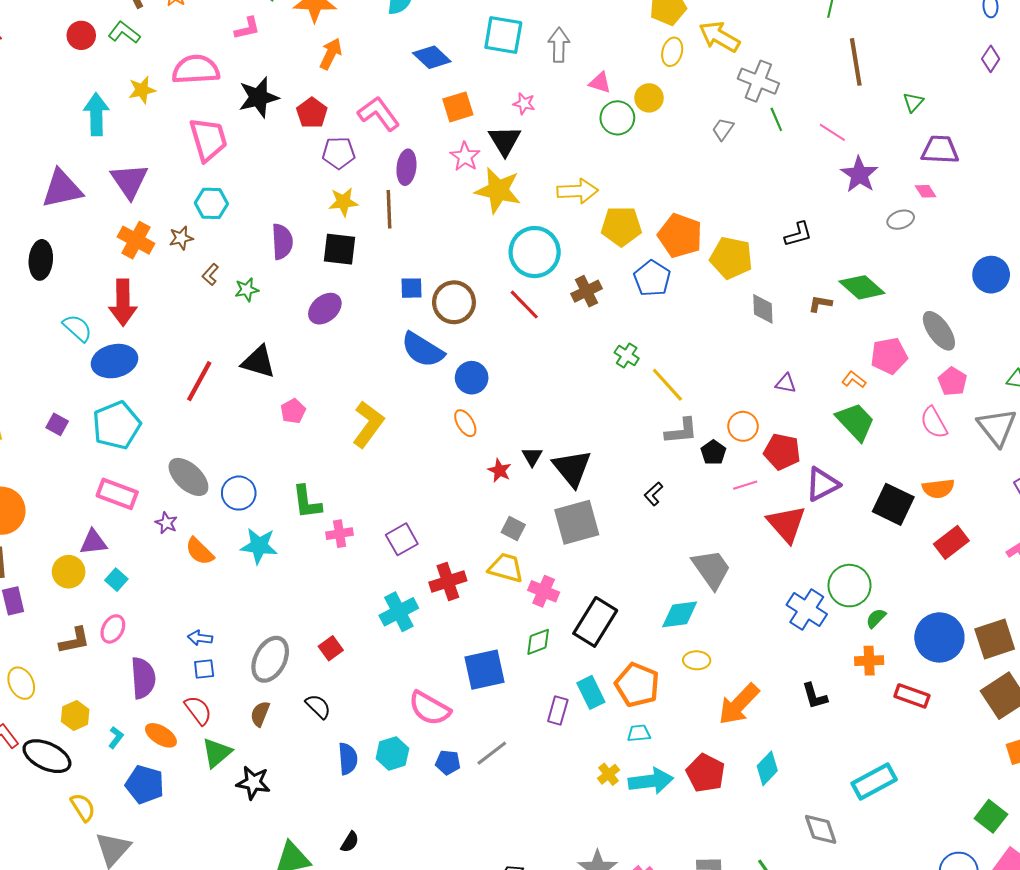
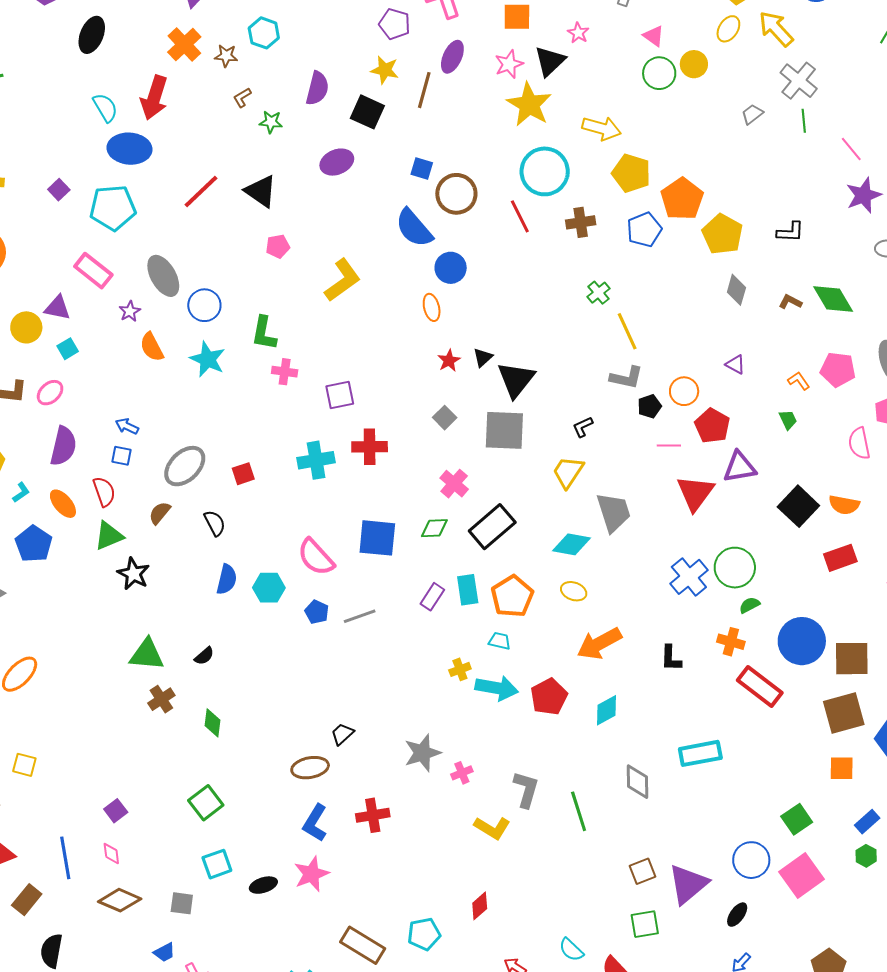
green trapezoid: (855, 422) -> (788, 420), size x0.5
yellow trapezoid: (506, 568) -> (568, 472), moved, turned -90
red rectangle: (912, 696) -> (760, 686), size x1.4

